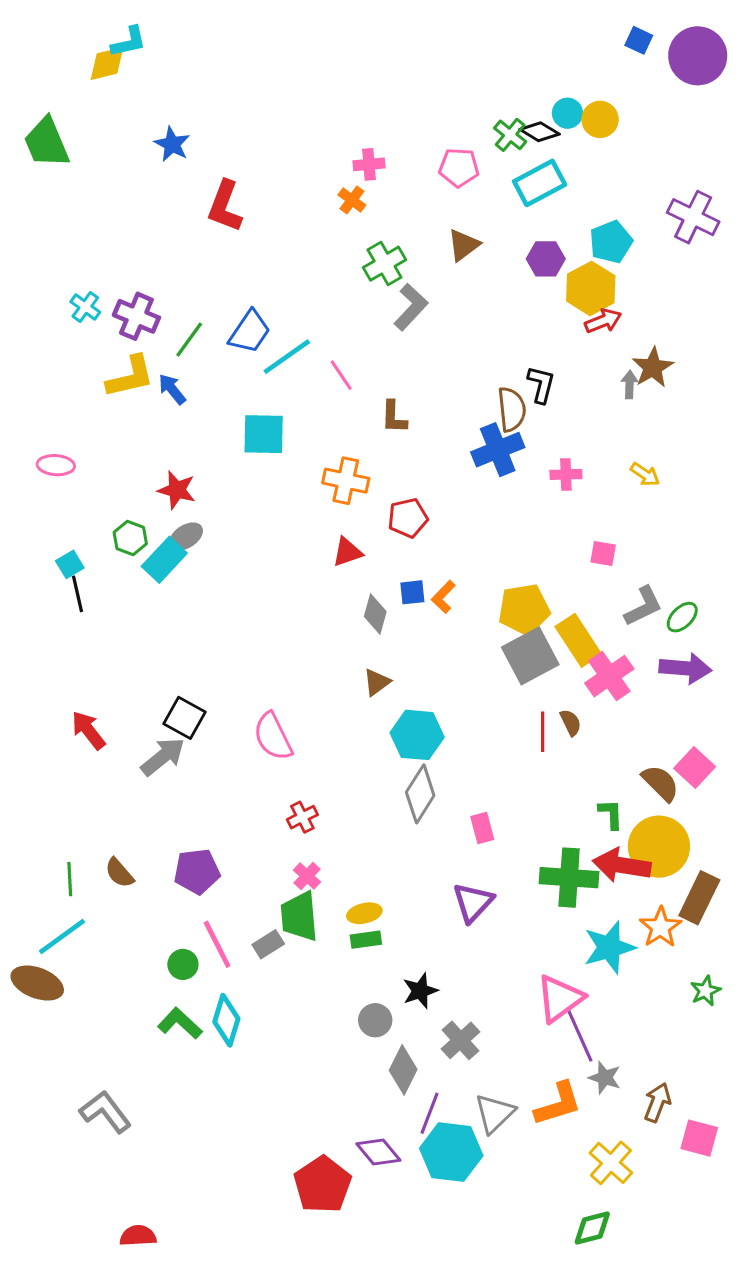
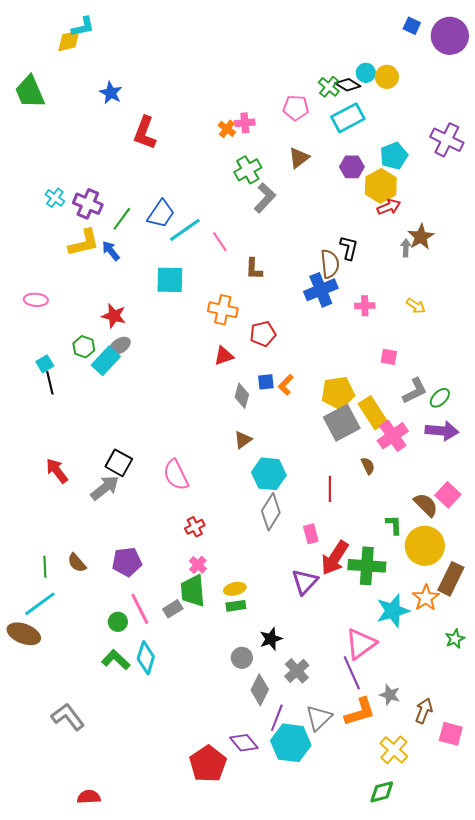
pink cross: (369, 164) -> (245, 123), moved
red line: (543, 732) -> (330, 489), moved
red arrow: (622, 865) -> (335, 558), moved, turned -66
purple line: (580, 1036) -> (352, 673), moved

